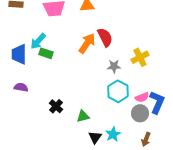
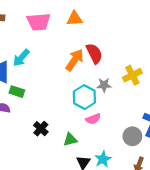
green rectangle: (46, 53) -> (17, 92), moved
cyan hexagon: (118, 91) -> (84, 97), moved
pink semicircle: (142, 97) -> (93, 119), moved

